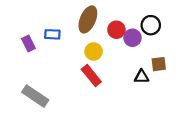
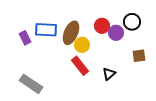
brown ellipse: (88, 19) -> (71, 33), moved
blue rectangle: (52, 34) -> (46, 30), size x1.5
black triangle: (142, 77) -> (109, 74), moved, turned -40

